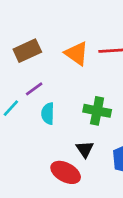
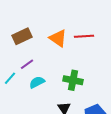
cyan semicircle: (48, 114) -> (37, 82), turned 63

